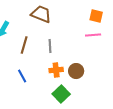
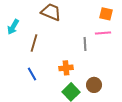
gray line: (50, 46) -> (85, 44), moved
brown circle: (76, 71) -> (94, 85), moved

